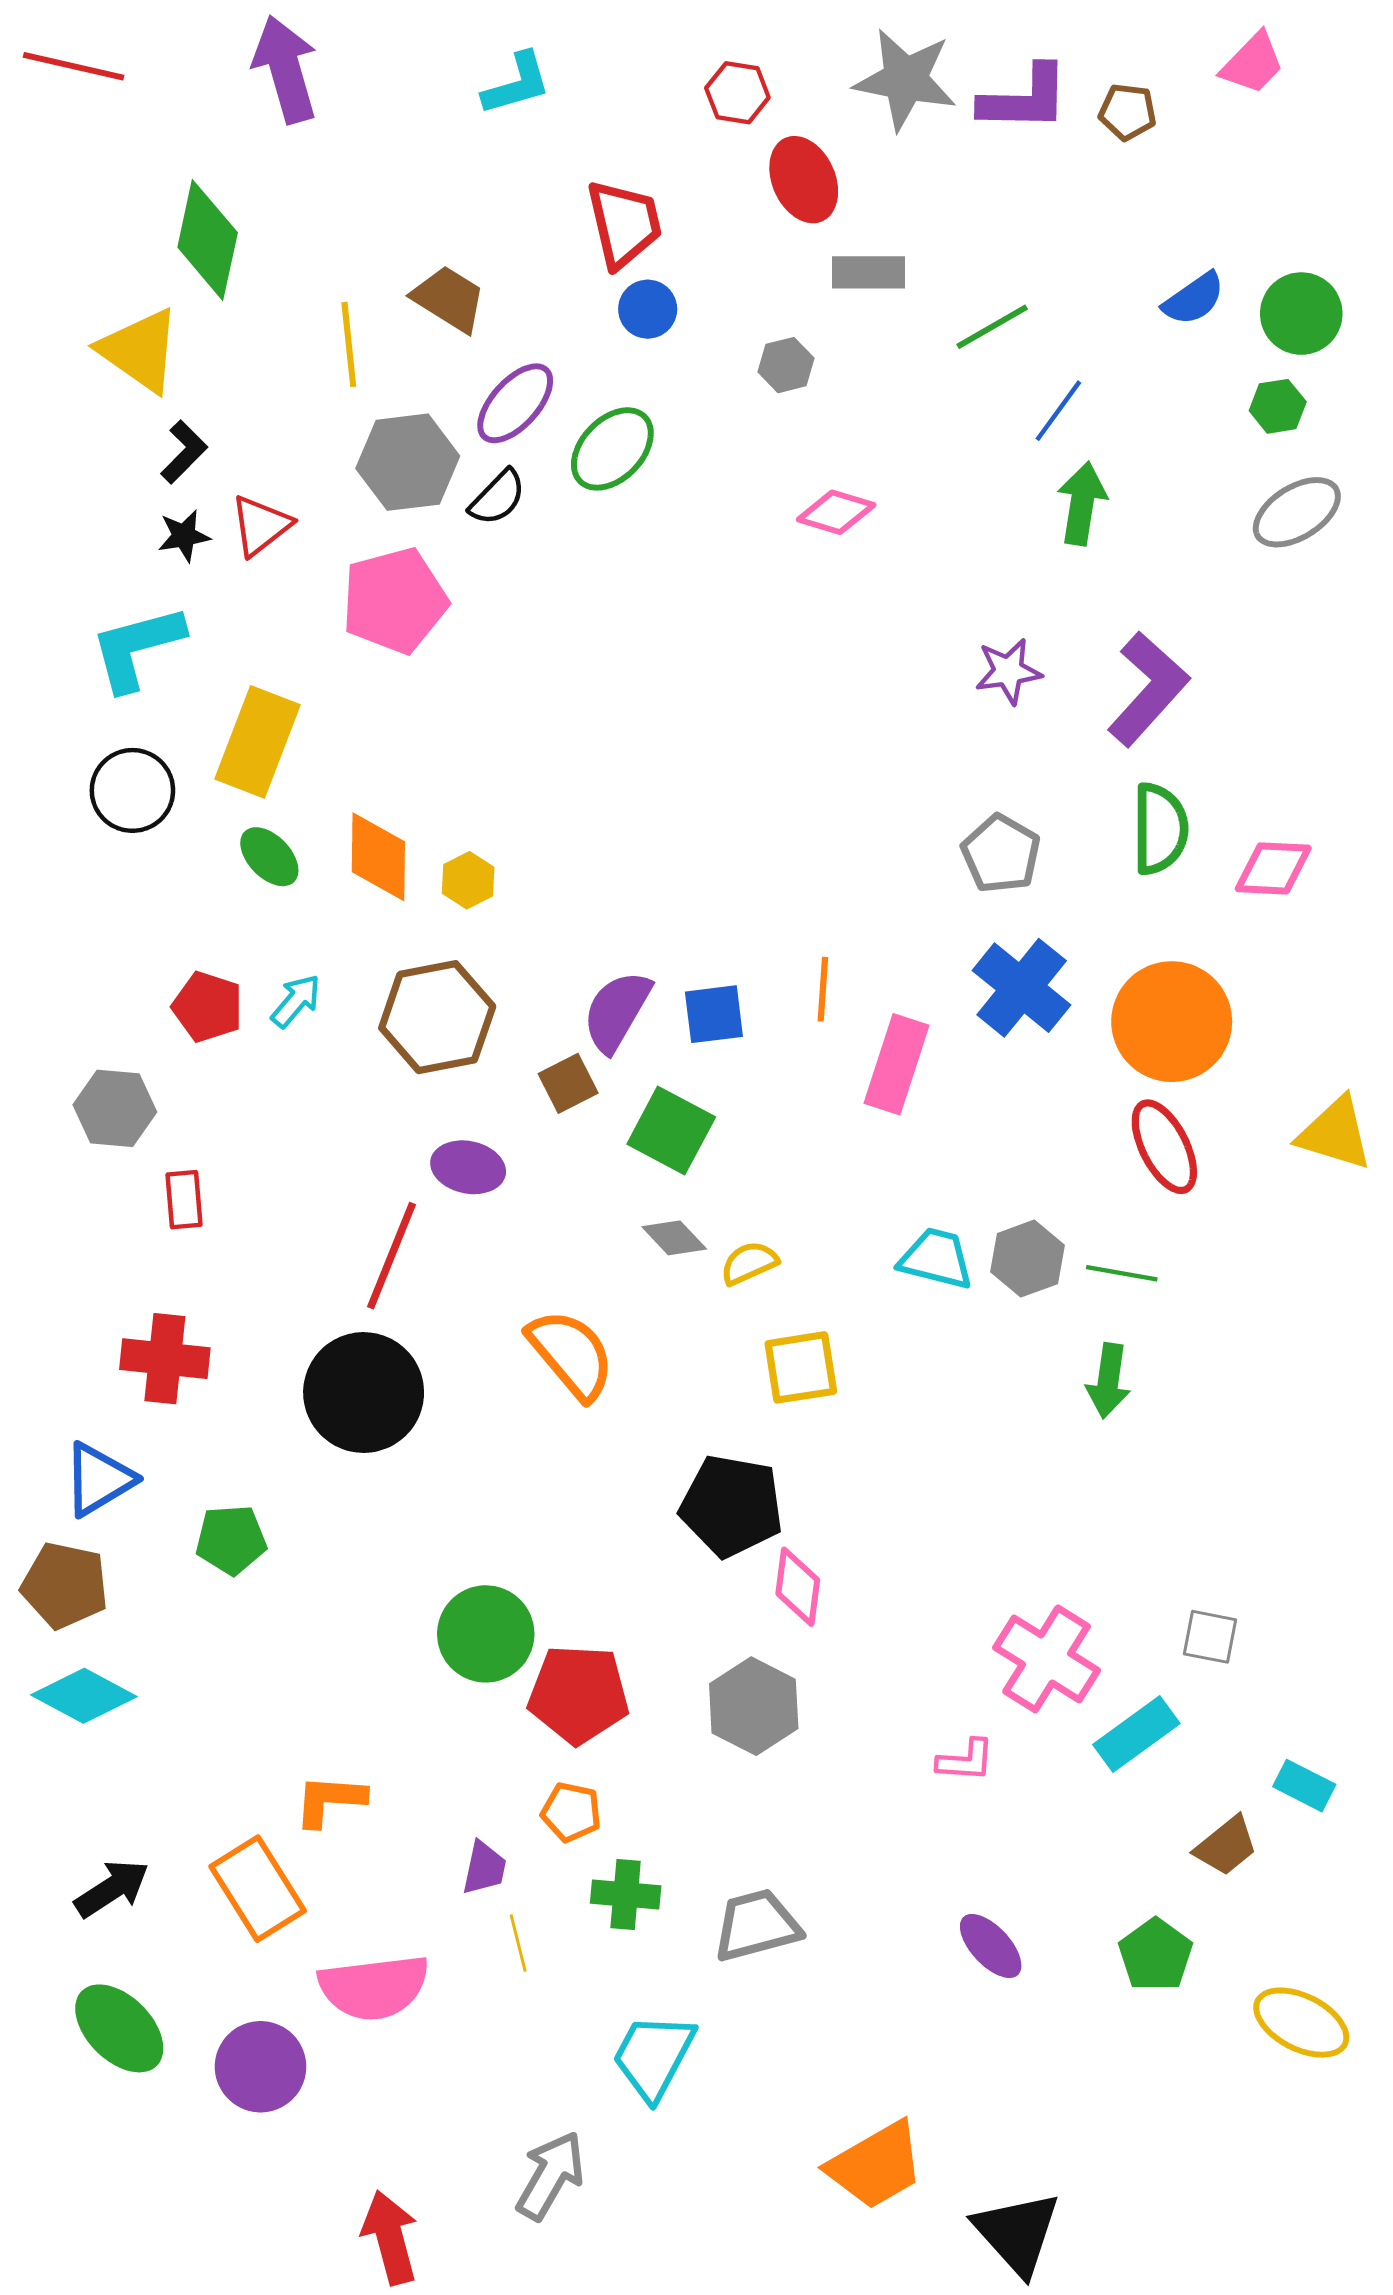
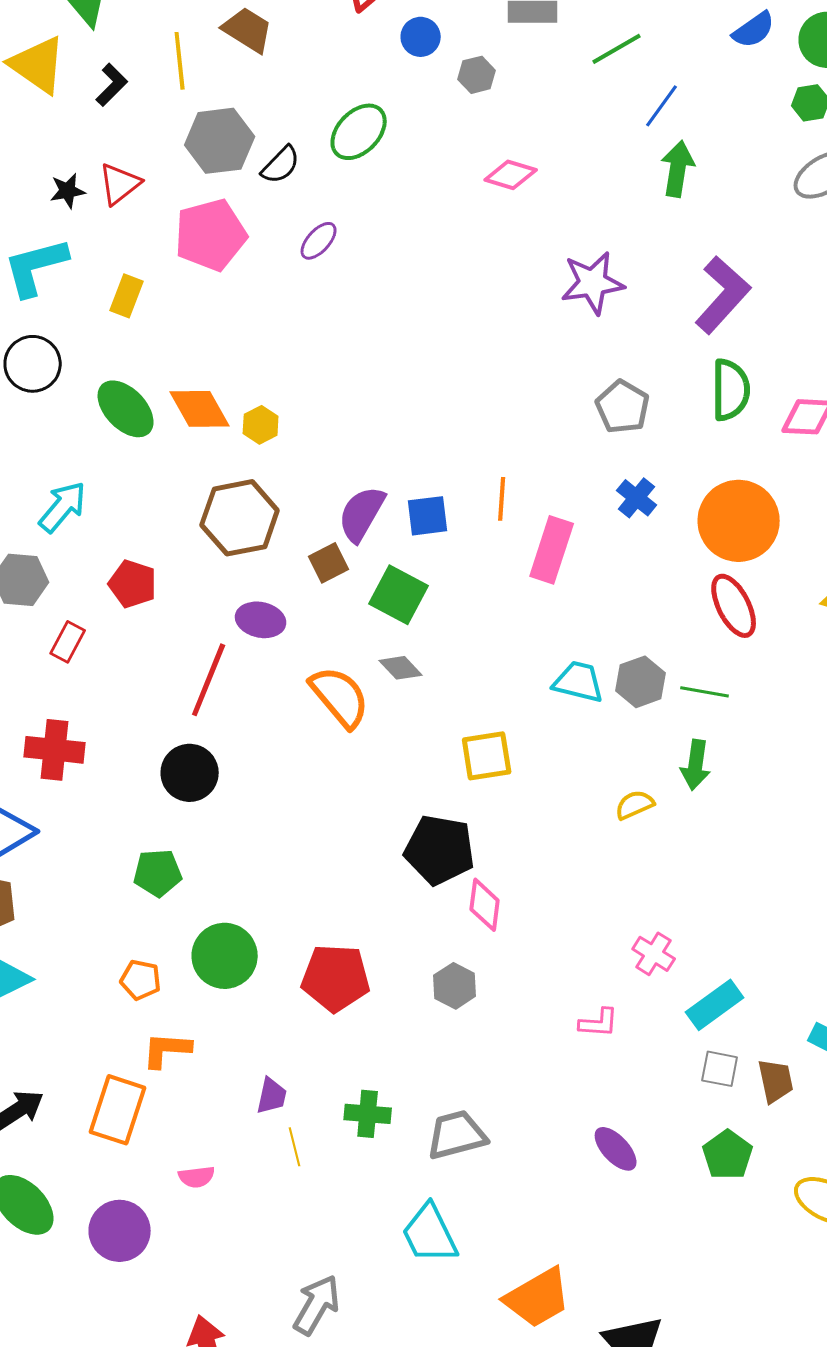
blue circle: (648, 309) -> (421, 37), moved
purple ellipse: (515, 403) -> (319, 241), moved, size x0.7
black L-shape: (184, 452) -> (112, 85), moved
purple star: (1008, 671) -> (593, 283), moved, size x1.4
yellow rectangle: (258, 742) -> (127, 296), moved, size x0.6
green ellipse: (269, 857) -> (126, 409), size x1.4
orange diamond: (378, 857) -> (200, 409), turned -30
blue cross: (1022, 988) -> (637, 498), size x0.6
cyan arrow: (296, 1001) -> (63, 507), moved, size x1.4
red pentagon: (208, 1007) -> (133, 584), moved
red rectangle: (184, 1200) -> (68, 642), turned 33
yellow semicircle: (749, 1263) -> (635, 805), moved
orange semicircle: (571, 1354) -> (340, 697), moved
black circle: (364, 1393) -> (190, 773), size x0.7
green pentagon: (231, 1540) -> (158, 873), moved
green circle: (486, 1634) -> (225, 956), moved
gray square: (1210, 1637) -> (720, 1069), moved
pink cross: (1047, 1659) -> (654, 954), size x0.6
gray hexagon: (754, 1706) -> (455, 986), size x0.7
orange pentagon: (571, 1812) -> (141, 980), moved
brown trapezoid: (1226, 1846) -> (776, 1081), turned -63
orange rectangle: (258, 1889) -> (118, 1110), turned 50
pink semicircle: (374, 1987) -> (197, 1177), size x0.5
cyan trapezoid: (654, 2056) -> (430, 1234), moved, turned -54

